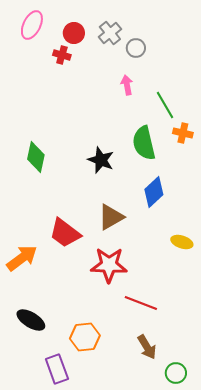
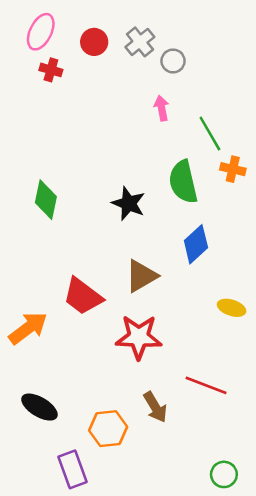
red cross: (62, 55) -> (51, 70), moved
red line: (141, 303) -> (206, 385), moved
brown arrow: (147, 347) -> (155, 407), moved

